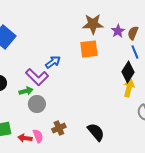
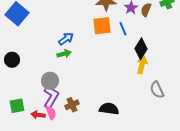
blue line: (135, 52) -> (123, 29), moved
purple L-shape: (37, 77) -> (51, 97), moved, turned -105
green arrow: (26, 91) -> (64, 54), moved
black semicircle: (96, 132) -> (109, 109), turned -42

